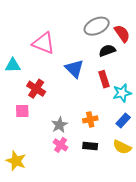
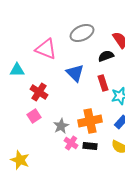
gray ellipse: (97, 26) -> (82, 33), moved
pink square: (22, 111) -> (34, 116), moved, turned -32
orange cross: (90, 119) -> (90, 121), size x1.6
pink cross: (61, 145) -> (71, 143), moved

